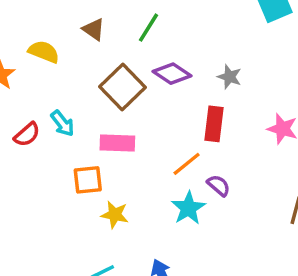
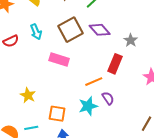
cyan arrow: (63, 123) -> (36, 32), moved
orange square: (88, 180) -> (57, 114), moved
yellow star: (115, 215) -> (28, 95), moved

